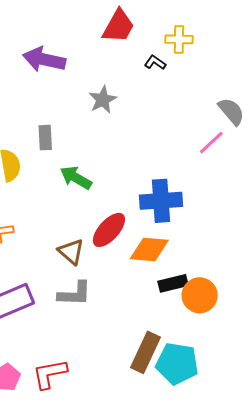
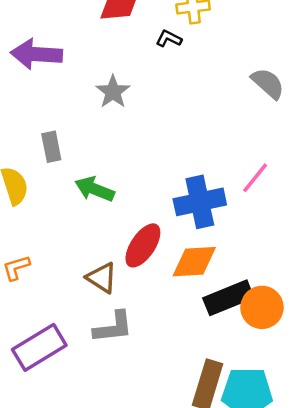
pink line: (211, 143) -> (255, 178), moved
black rectangle: (173, 283) -> (228, 298), size x1.4

